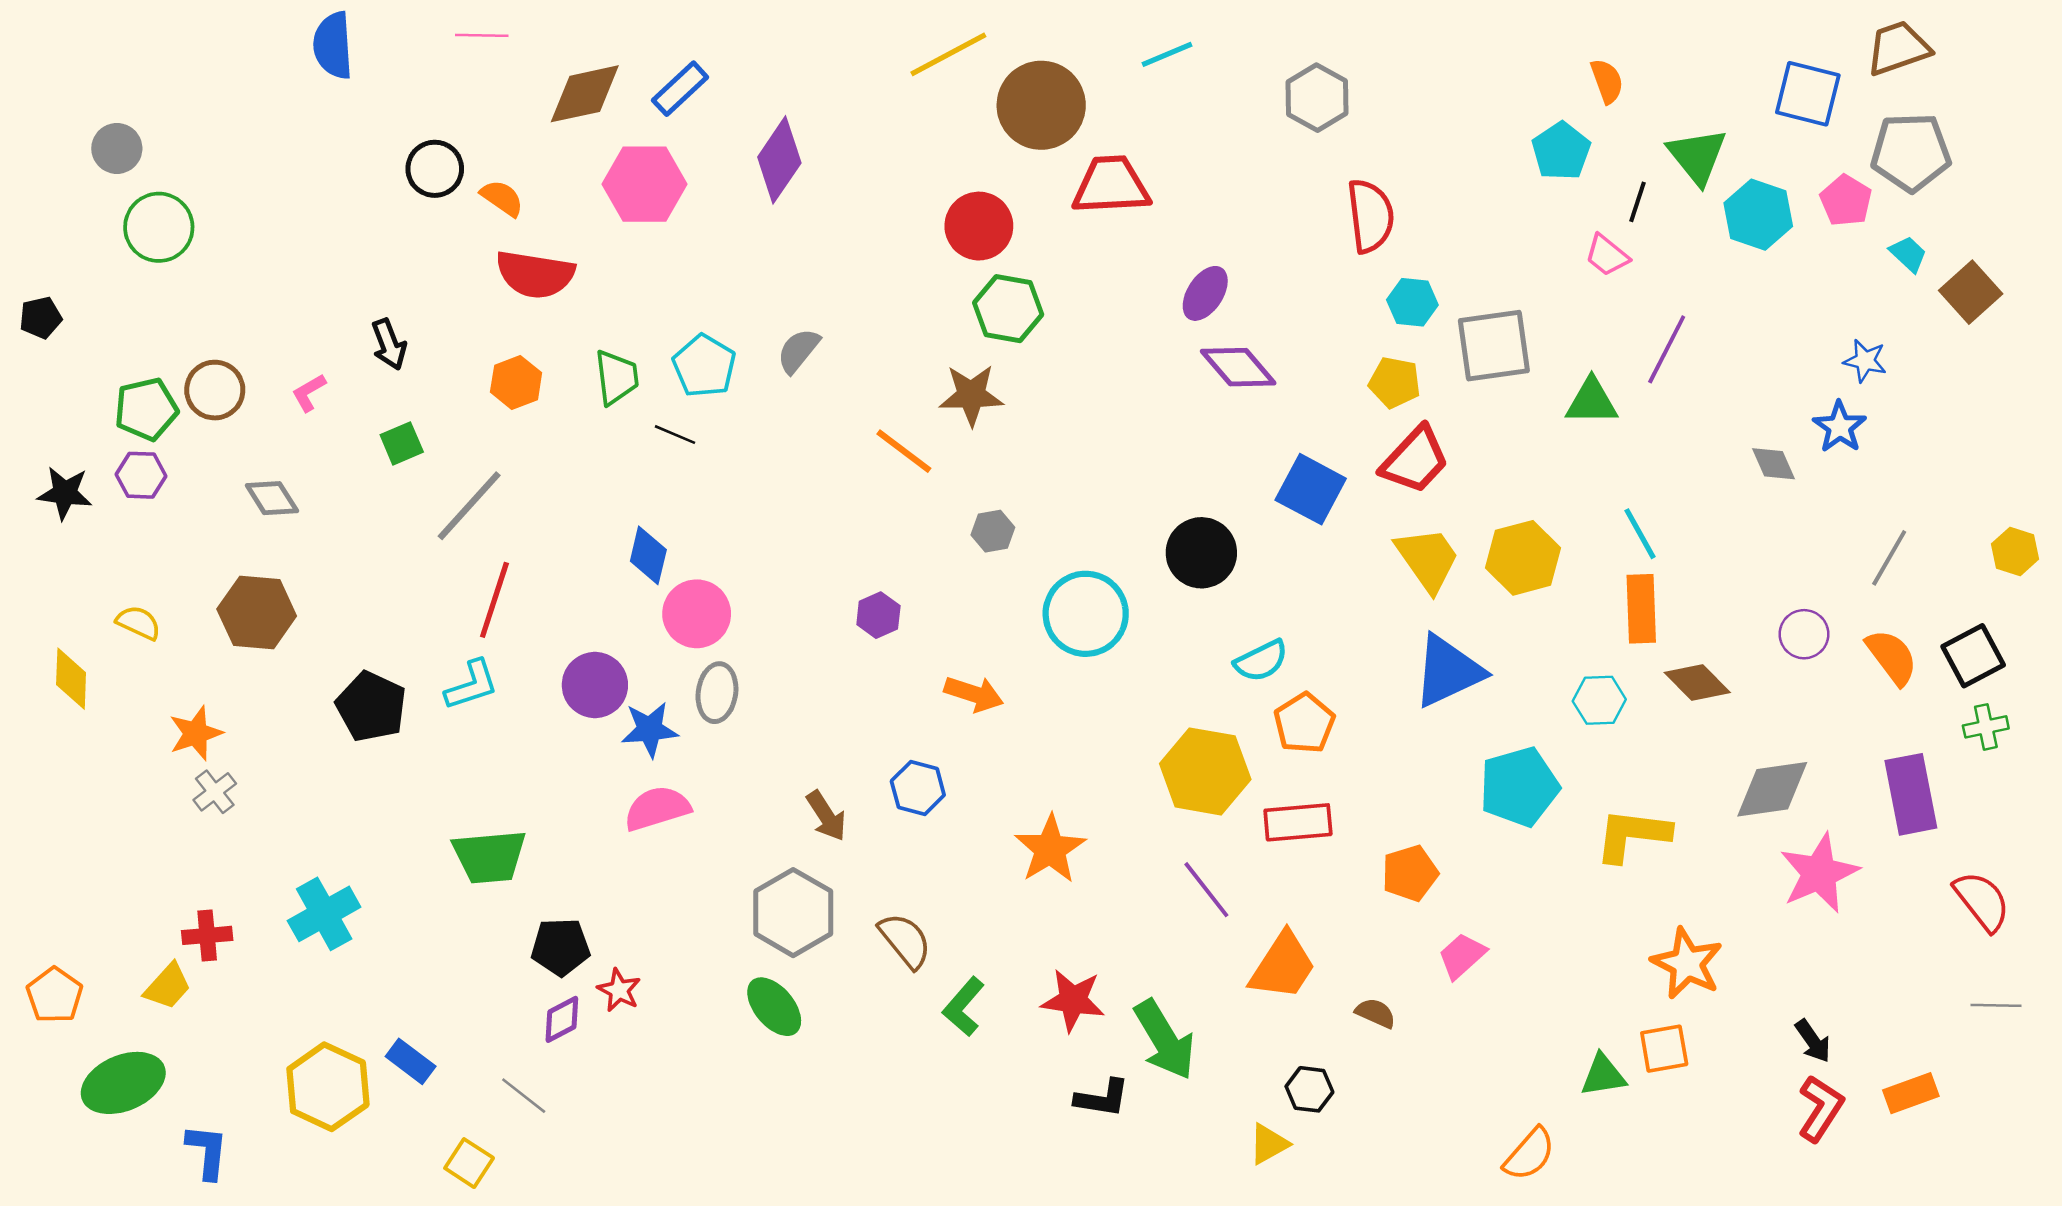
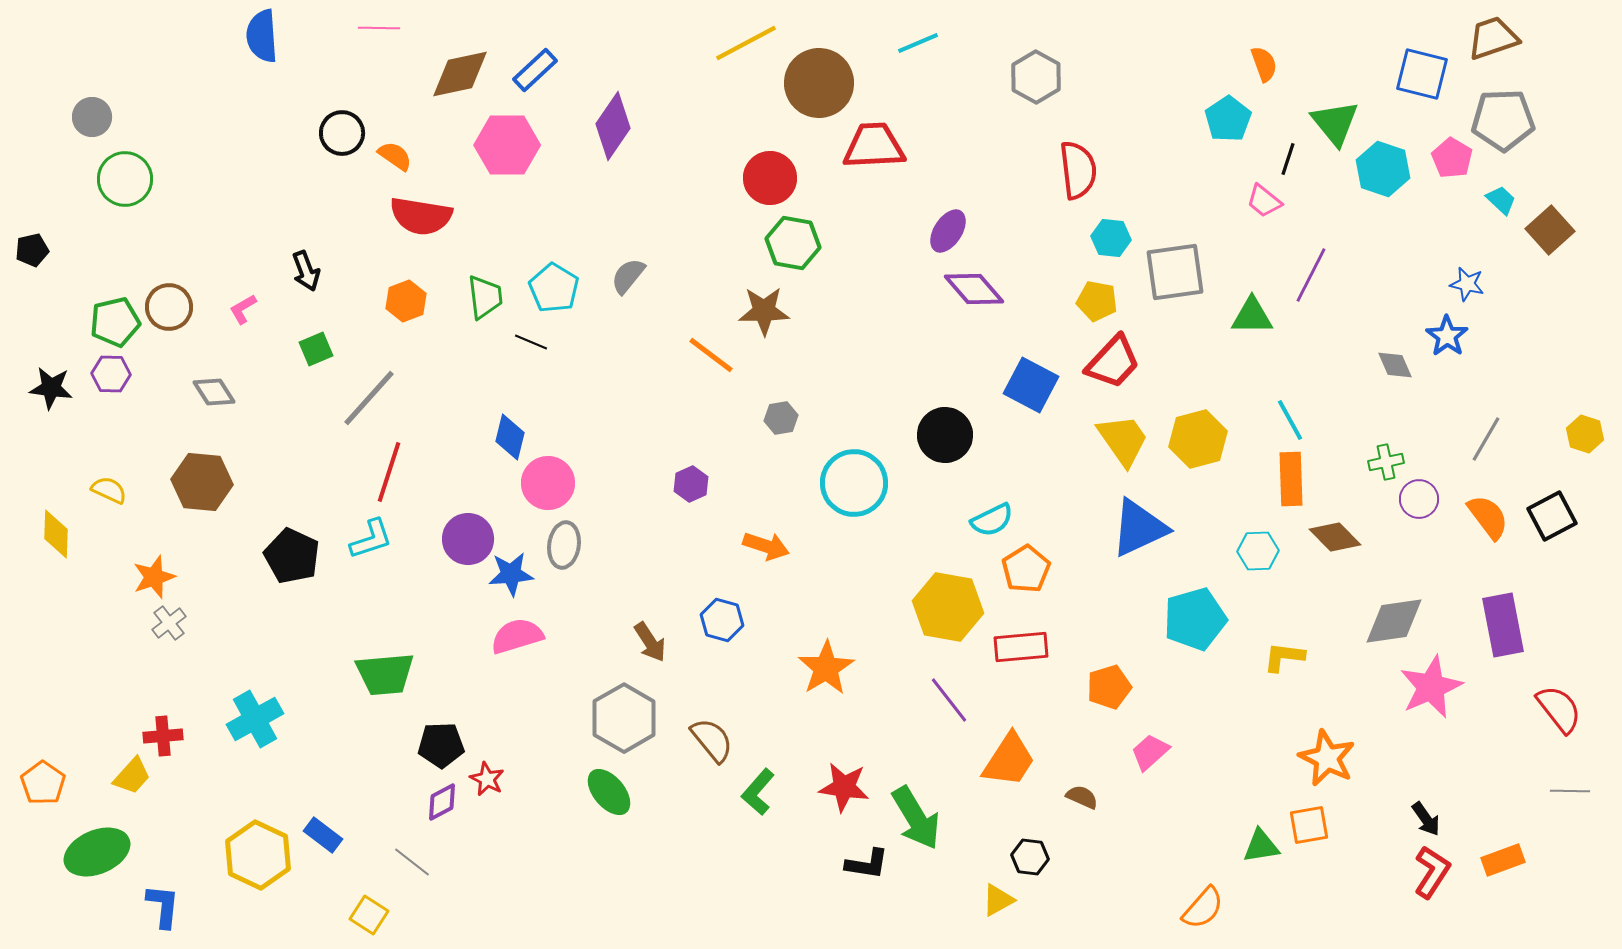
green cross: (1986, 727) -> (1386, 462), moved
yellow L-shape: (1632, 835) -> (1284, 657), size x0.7

